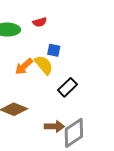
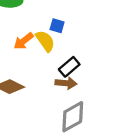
brown arrow: (54, 126) -> (66, 83), moved

